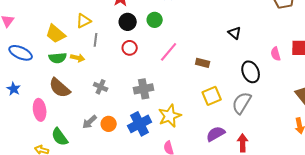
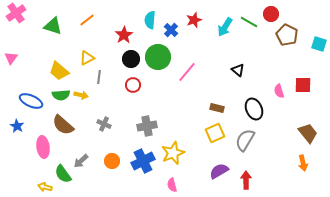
green circle: (155, 20) -> (158, 57), size x1.6
pink line: (169, 52) -> (187, 72), moved
blue ellipse: (21, 53) -> (31, 101), moved
brown rectangle: (203, 63) -> (217, 108), moved
gray arrow: (90, 122) -> (81, 161), moved

